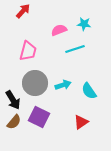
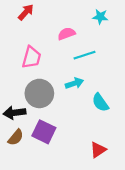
cyan star: (84, 24) -> (100, 17), moved
cyan arrow: (63, 85) -> (74, 83), moved
black arrow: (13, 100) -> (15, 113), turned 114
red triangle: (81, 122) -> (98, 150), moved

